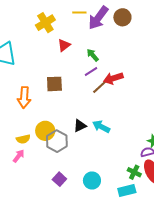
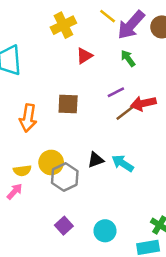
yellow line: (79, 13) -> (108, 16), turned 32
green arrow: (93, 55) -> (128, 58), moved

